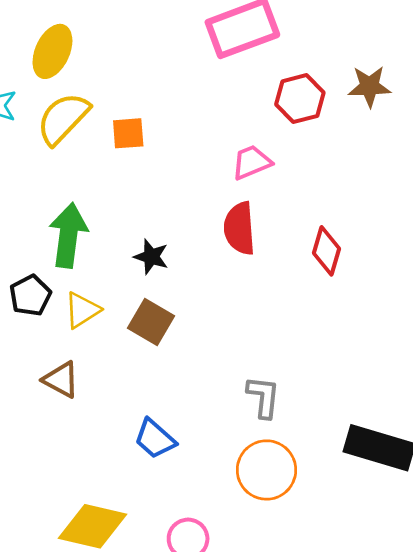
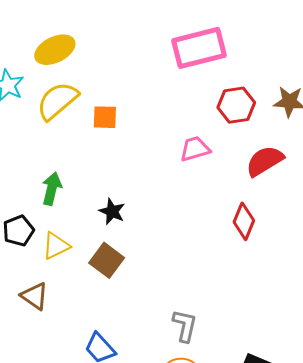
yellow ellipse: (52, 51) -> (55, 50), turned 33
red semicircle: (240, 228) -> (265, 161), moved, turned 57
green arrow: (68, 235) -> (52, 189), size x0.7

